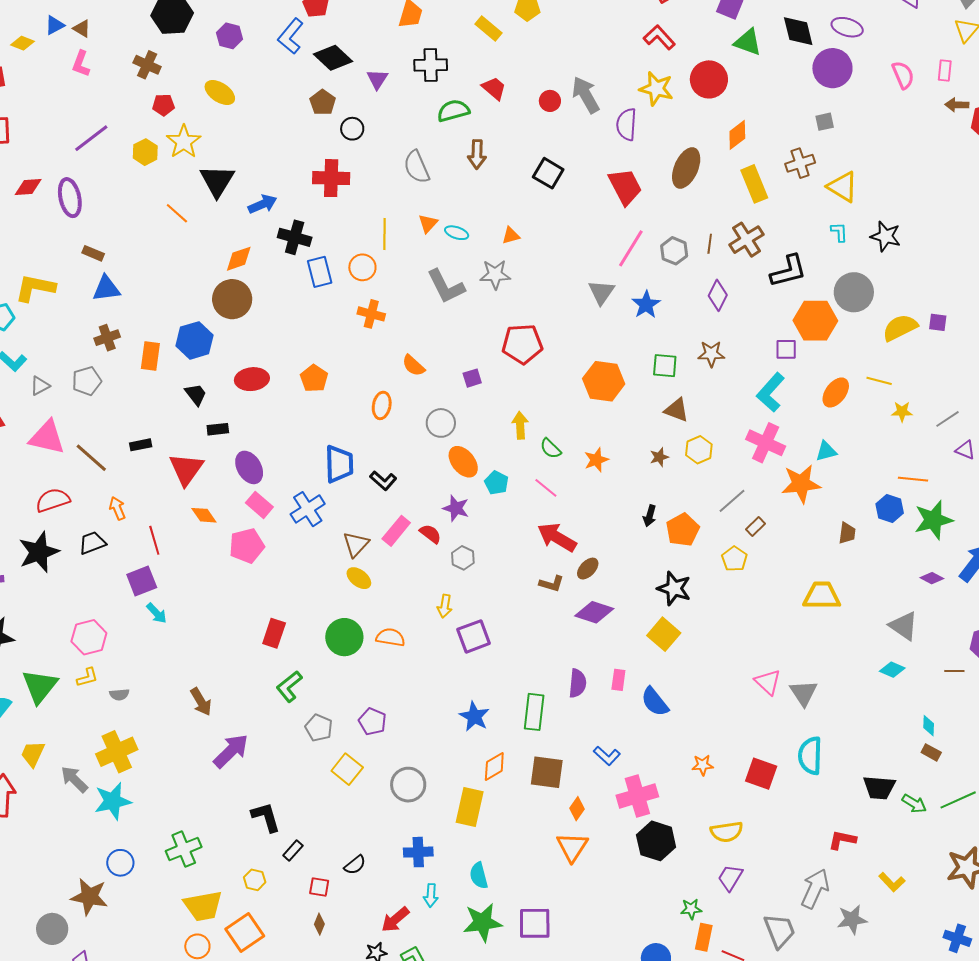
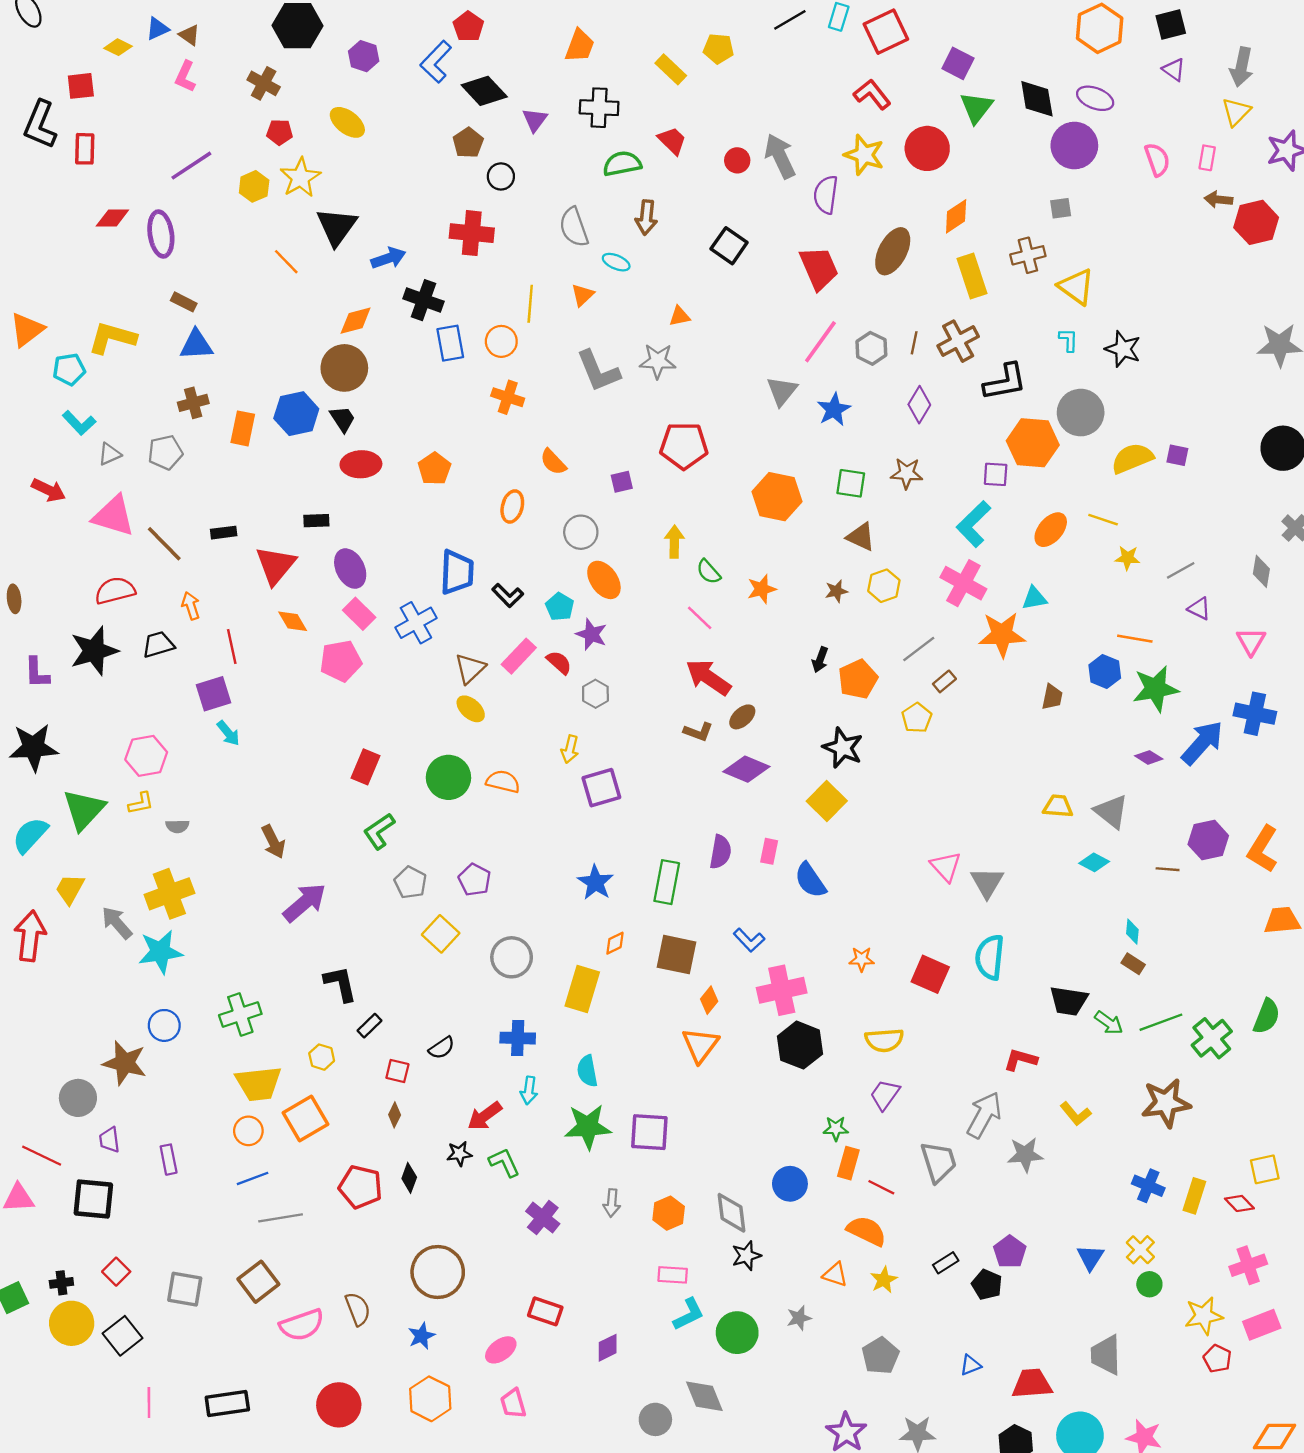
green triangle: (748, 42) -> (976, 108), turned 44
cyan ellipse: (457, 233) -> (616, 262), moved
black trapezoid: (196, 394) -> (343, 419), moved
cyan pentagon: (496, 483) -> (560, 607), moved
yellow trapezoid: (822, 596) -> (1058, 806), moved, size x0.7
orange diamond: (494, 766) -> (615, 943), size x0.7

